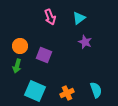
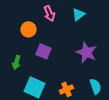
purple star: (85, 42) -> (86, 52), moved, size x1.5
orange circle: (20, 46) -> (28, 29), moved

